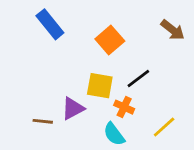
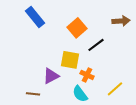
brown arrow: (173, 30) -> (121, 21), turned -42
black line: (138, 78) -> (96, 45), moved
brown line: (43, 121) -> (33, 94), moved

